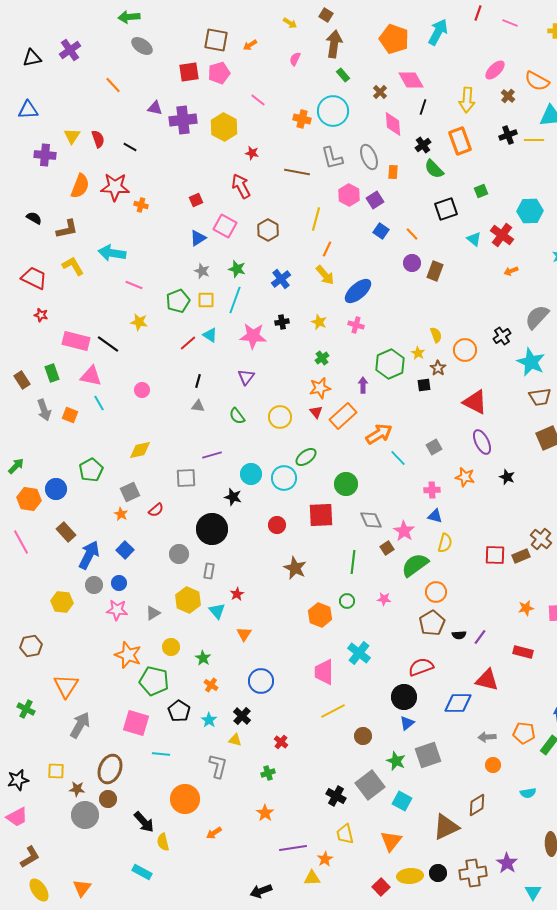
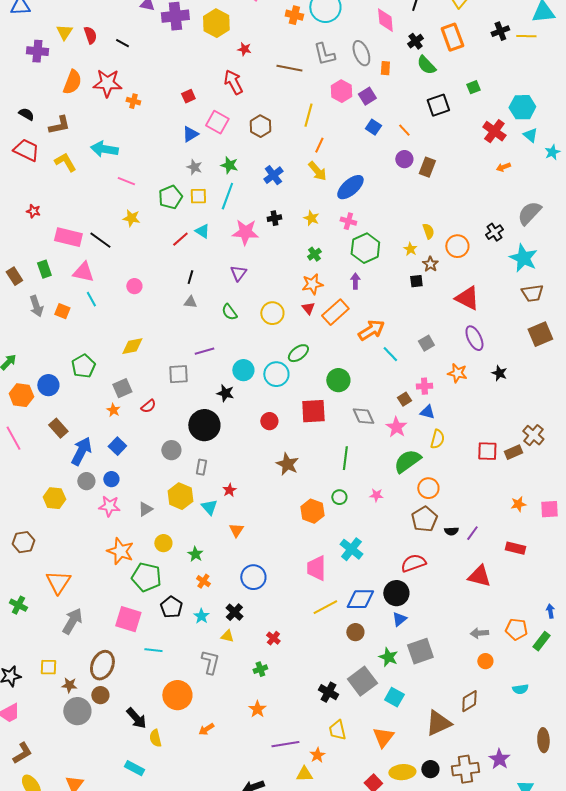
cyan triangle: (474, 239) -> (530, 135), moved
red trapezoid: (34, 278) -> (26, 150), moved
green hexagon: (390, 364) -> (365, 248), moved
brown square: (387, 548) -> (404, 399), moved
blue diamond: (458, 703) -> (360, 599), moved

